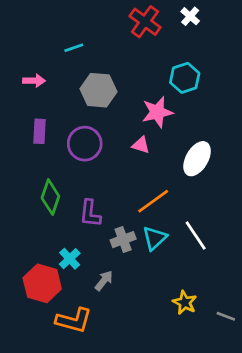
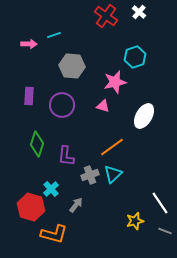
pink arrow: (34, 81) -> (29, 44), moved
white line: (196, 235) -> (160, 203), moved
yellow star: (185, 303) -> (135, 221), turned 30

